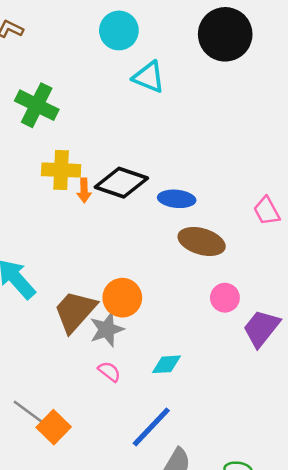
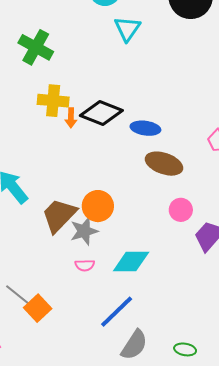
cyan triangle: (149, 77) -> (127, 29), turned 40
cyan diamond: (166, 364) -> (131, 261), size x1.5
pink semicircle: (109, 372) -> (85, 265), turned 138

